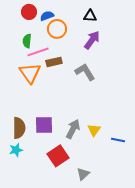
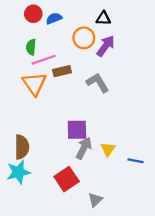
orange circle: (57, 29) -> (84, 38), moved
purple square: (44, 125) -> (77, 130), moved
cyan star: (16, 150) -> (18, 172), size x1.5

